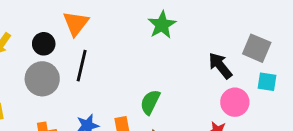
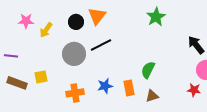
black circle: (44, 44) -> (76, 22), moved
black line: (82, 66) -> (101, 45), turned 50

